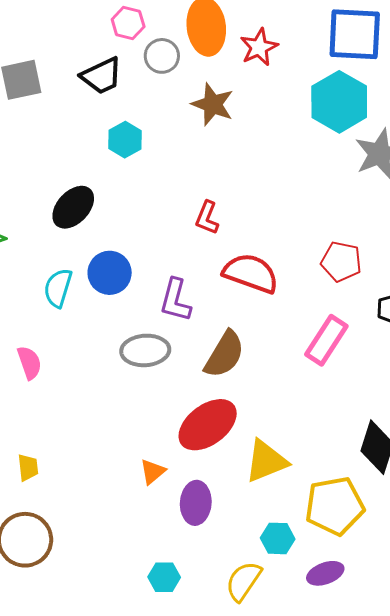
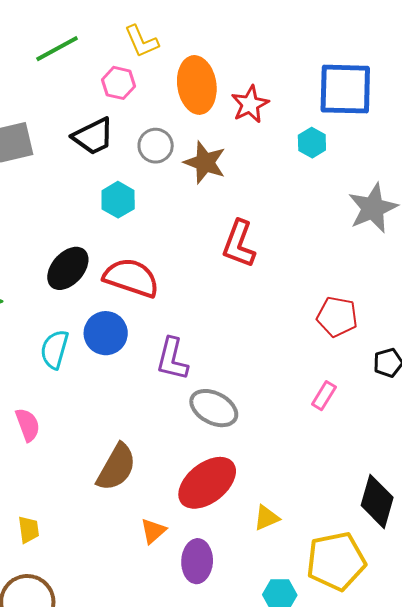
gray circle: (162, 56) -> (156, 146), moved
cyan hexagon: (339, 102) -> (312, 143), moved, size x0.5
red L-shape: (207, 218) -> (239, 244), moved, size x1.4
red semicircle: (251, 273) -> (131, 278), moved
pink rectangle: (326, 340) -> (324, 396), size x0.6
gray ellipse: (145, 350) -> (214, 408), moved, turned 33
brown semicircle: (224, 354) -> (116, 467), moved
yellow triangle: (266, 461) -> (267, 518), size x0.6

